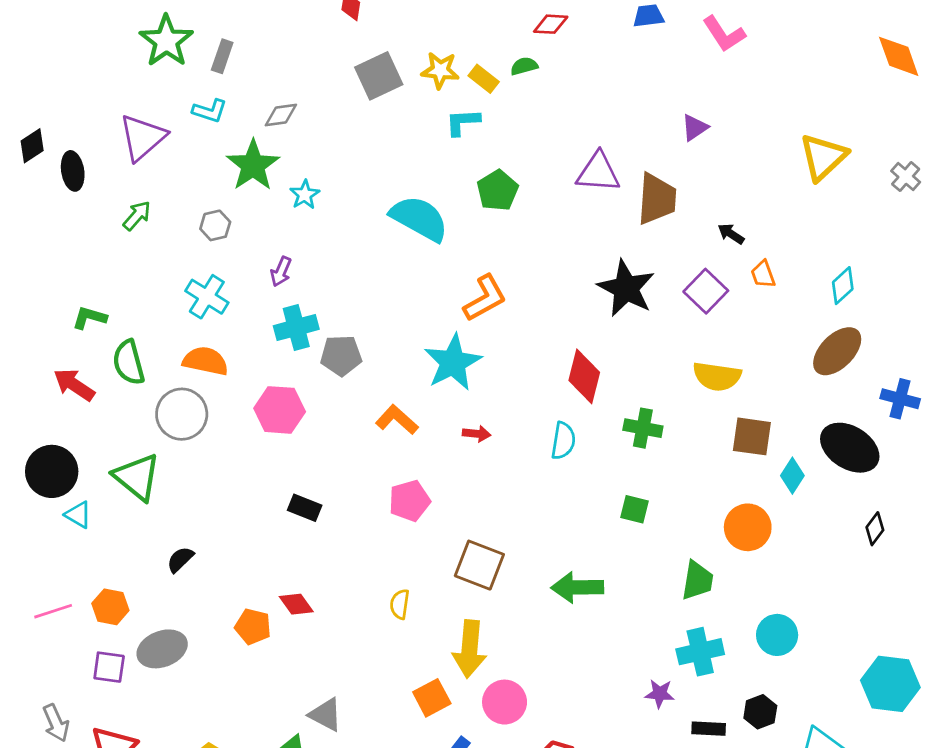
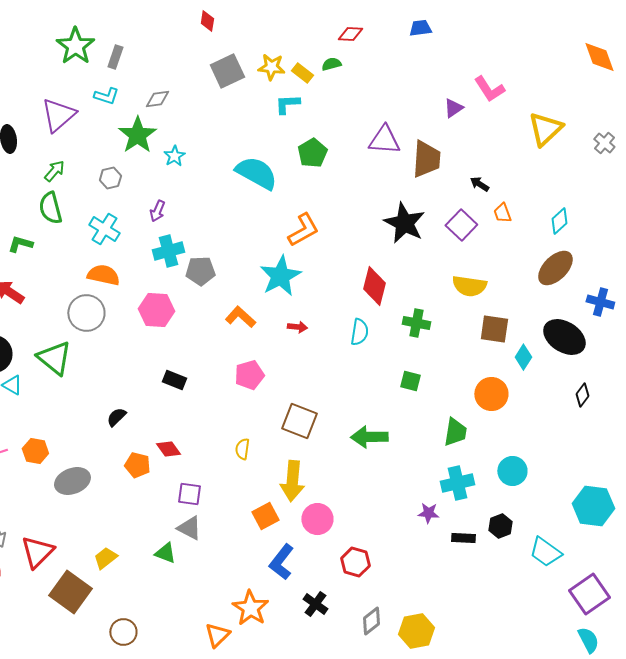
pink L-shape: (724, 34) -> (489, 89), moved
green semicircle: (129, 362) -> (50, 208), moved
black semicircle: (180, 559) -> (116, 417), moved
purple square: (109, 667) -> (189, 494), moved

